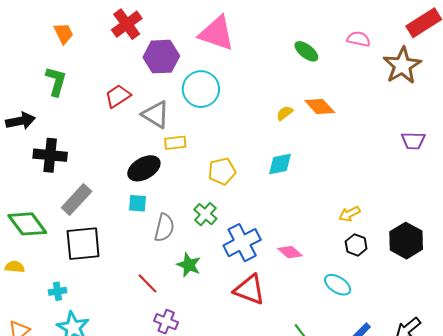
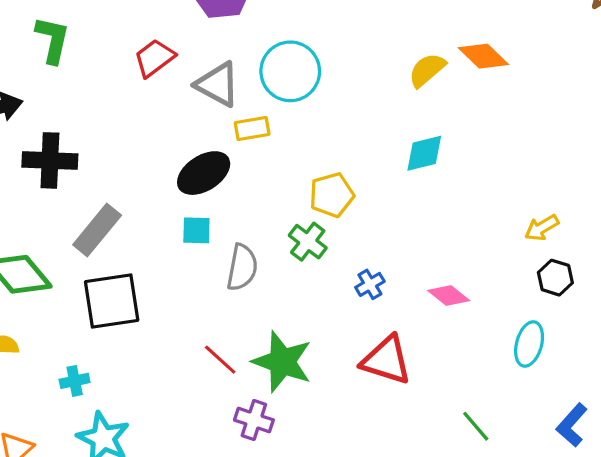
cyan circle: (201, 89) -> (290, 71), moved
yellow semicircle: (285, 113) -> (427, 70), size x1.4
yellow pentagon: (222, 171) -> (332, 195), moved
blue cross: (242, 243) -> (370, 284), size x0.5
green star: (189, 265) -> (282, 362), moved, size x1.5
cyan ellipse: (338, 285) -> (529, 344), turned 76

